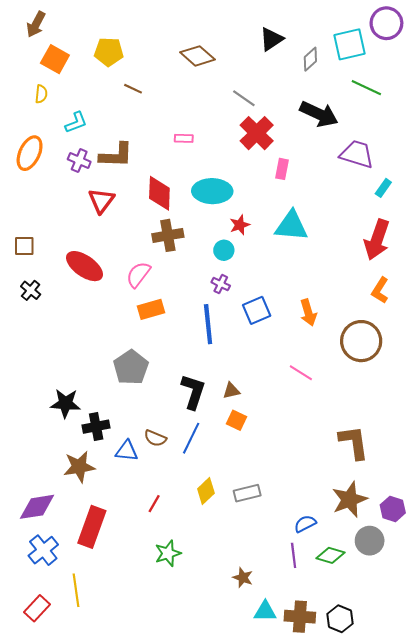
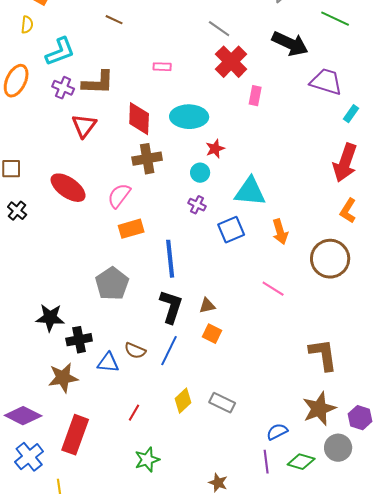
cyan L-shape: (76, 122) -> (60, 52), size x1.4
cyan triangle: (291, 226) -> (250, 192), moved
blue line: (208, 324) -> (170, 259), moved
gray rectangle: (247, 493) -> (222, 403), turned 40
purple diamond: (37, 507) -> (23, 416), turned 36

